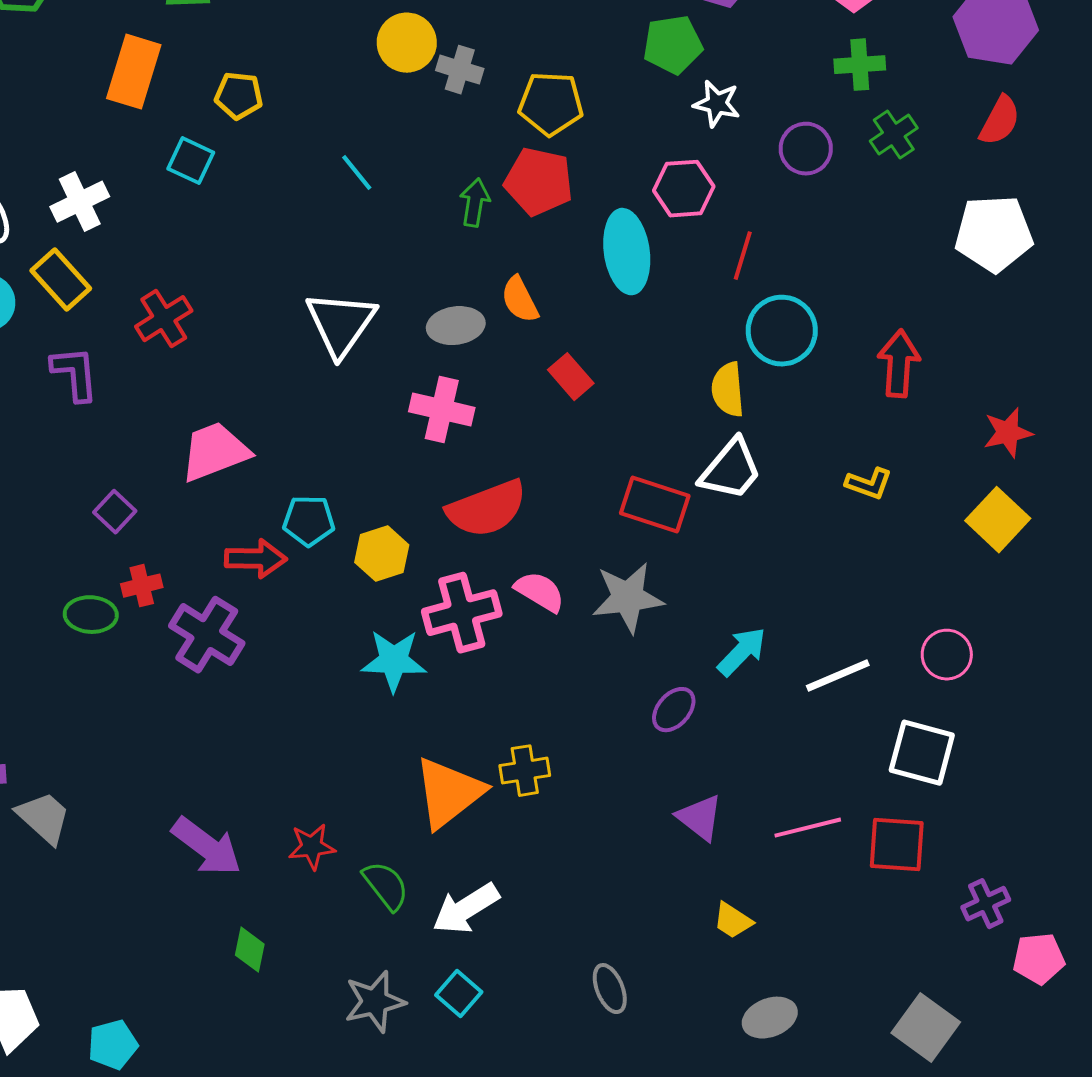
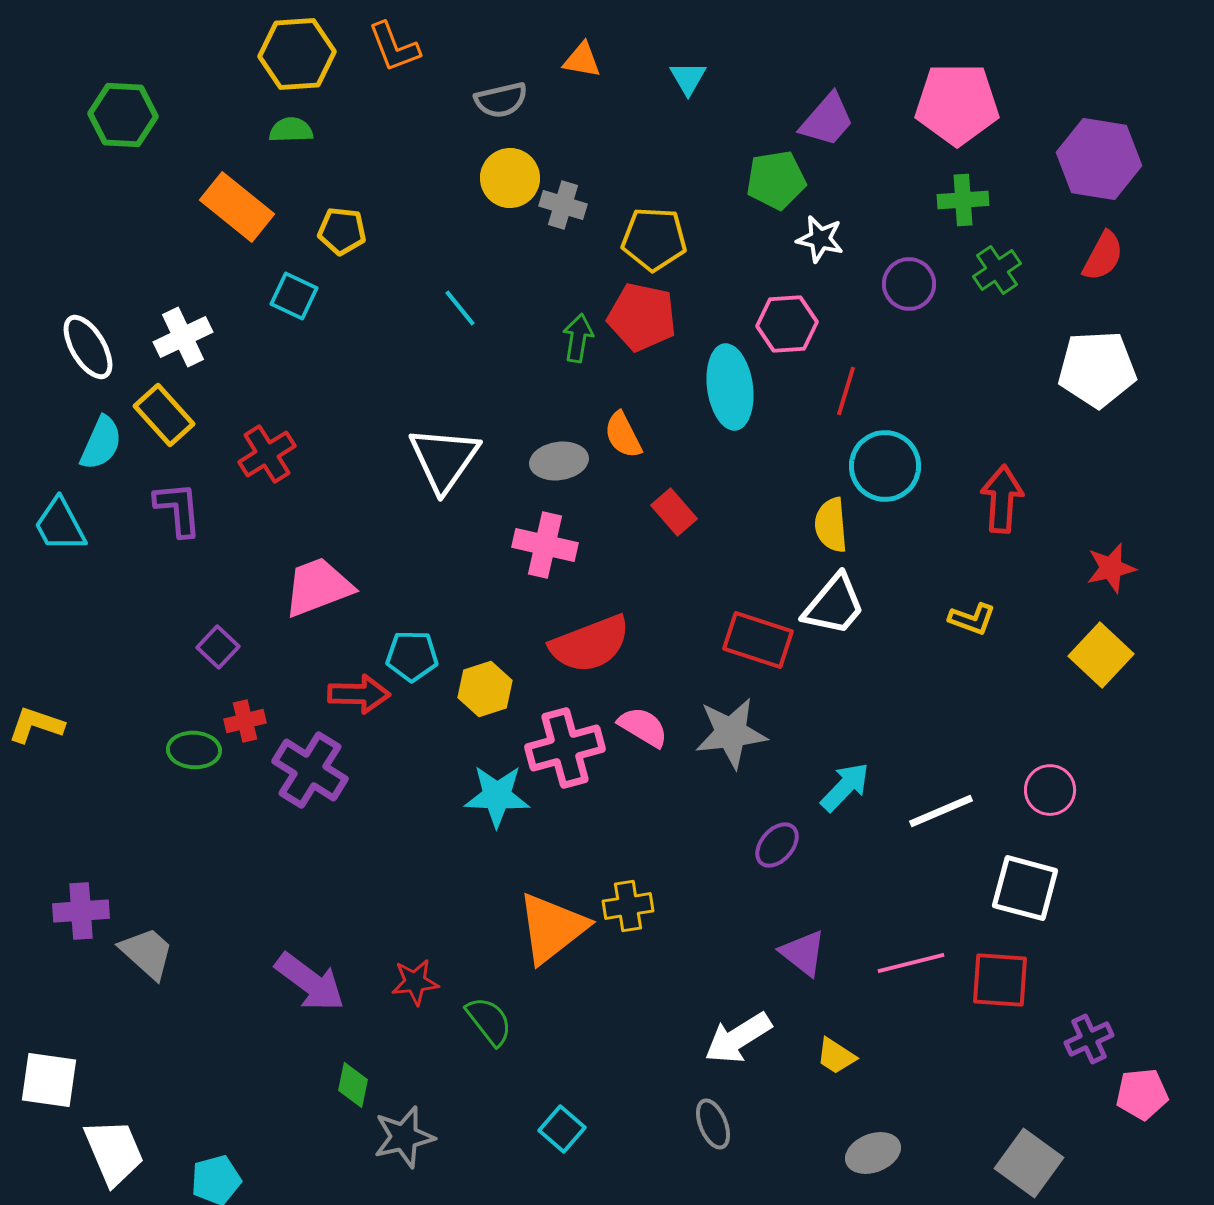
orange rectangle: (134, 72) -> (237, 207), turned -68
white arrow: (466, 909) -> (738, 1038), moved
gray star: (375, 1002) -> (404, 1137), moved

